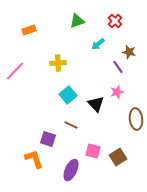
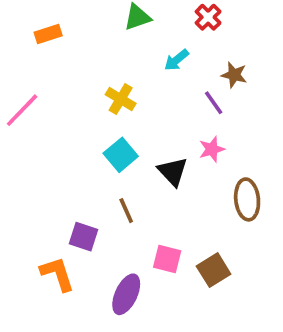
yellow cross: (58, 63) -> (121, 99), moved, turned 35
brown line: (71, 125) -> (126, 211), turned 40

